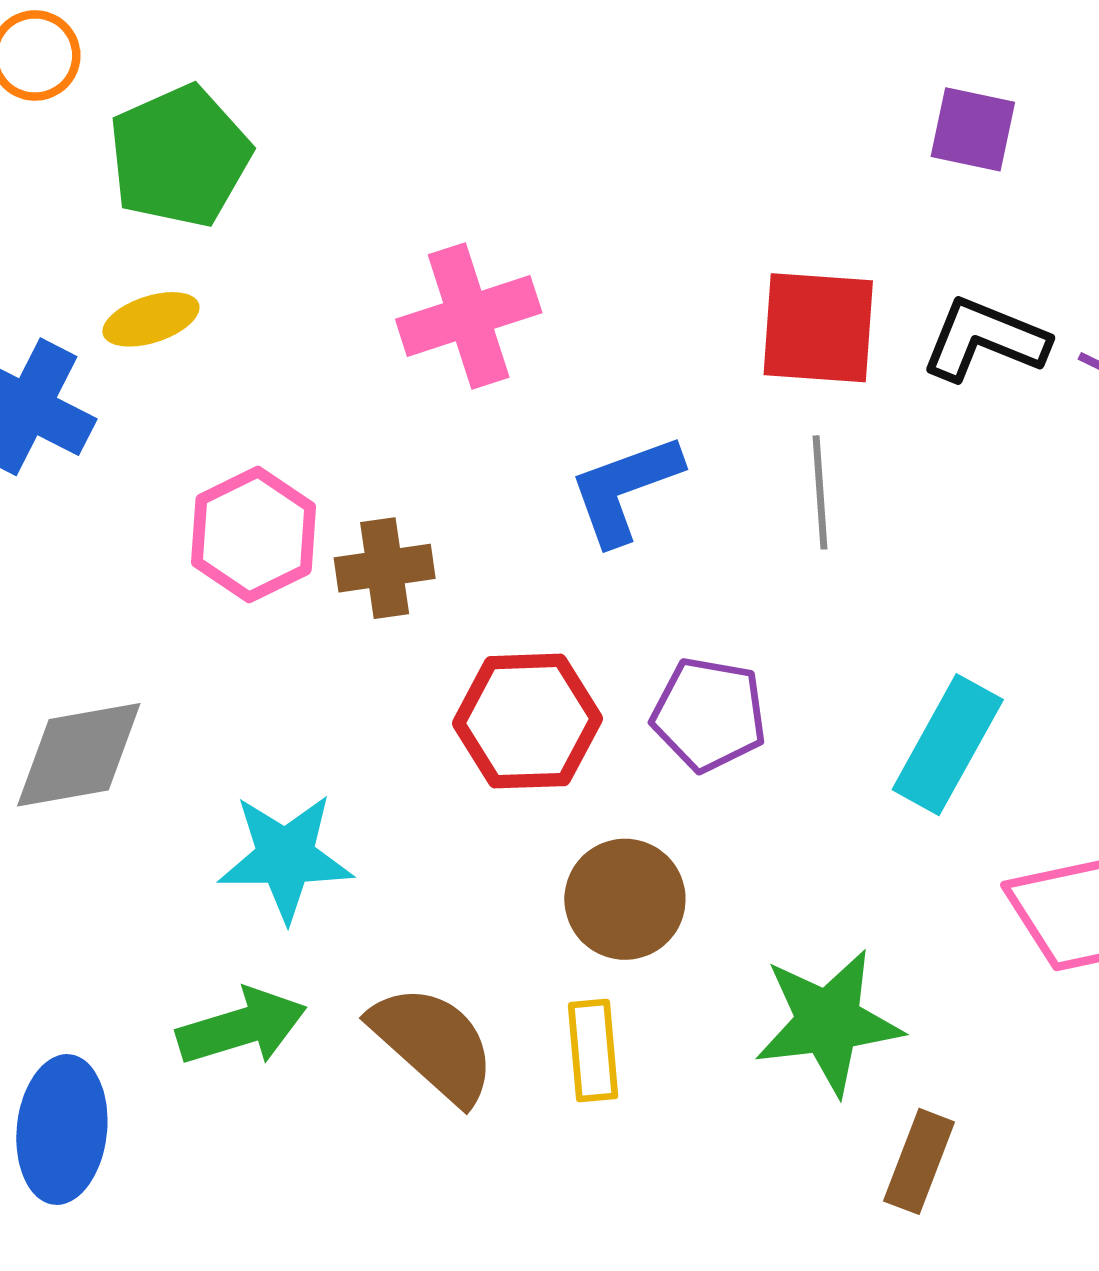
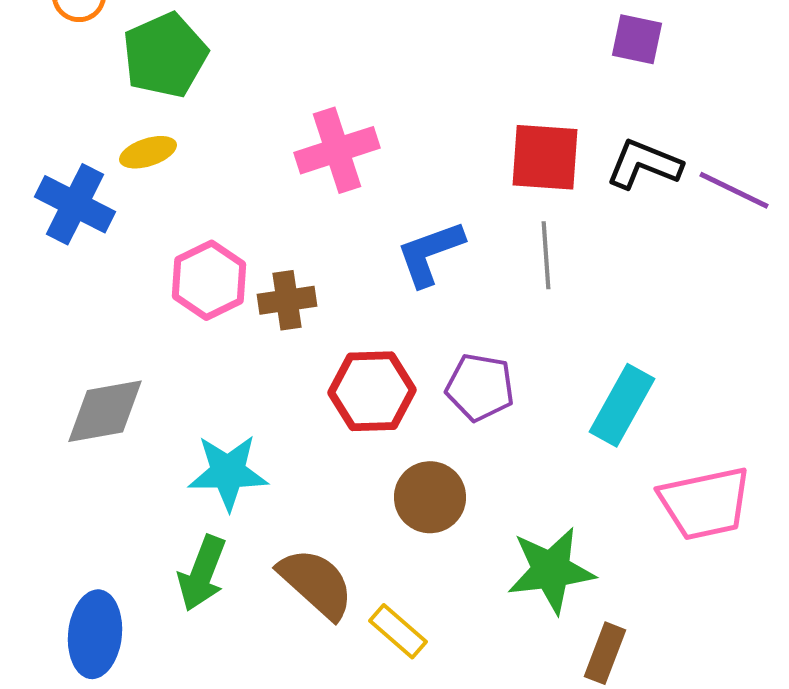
green arrow: (242, 1027) -> (202, 573), turned 128
yellow rectangle: (593, 1051) -> (398, 631), moved, turned -44

